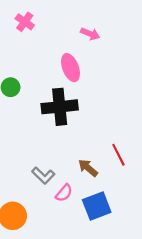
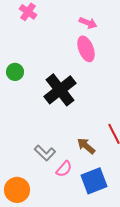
pink ellipse: (70, 68) -> (86, 49), moved
black cross: (60, 107) -> (60, 90), turned -32

